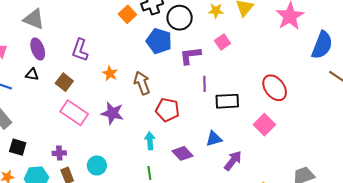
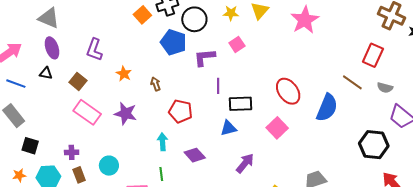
blue semicircle: (322, 45) -> (327, 108), moved
brown arrow: (142, 83) -> (156, 84), size x0.6
blue triangle: (214, 139) -> (228, 128), moved

